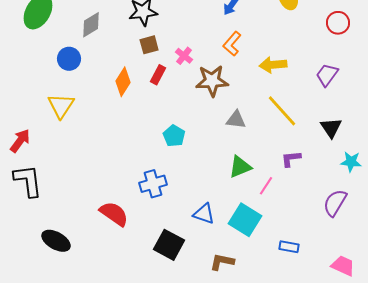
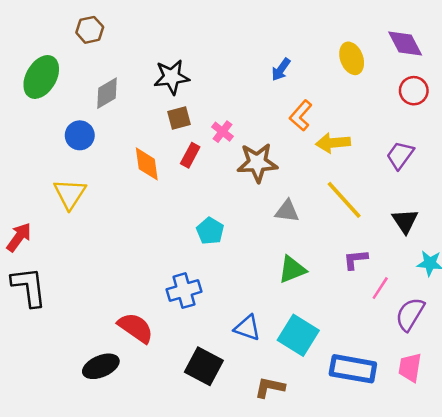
orange L-shape: (232, 44) -> (301, 115), moved
orange diamond: (123, 82) -> (147, 164), turned -40
pink line: (266, 186) -> (380, 288), moved
black ellipse: (56, 241) -> (101, 366), moved, turned -52
blue rectangle: (289, 247) -> (353, 369), size x1.8
pink trapezoid: (343, 266) -> (410, 368), moved, turned -105

